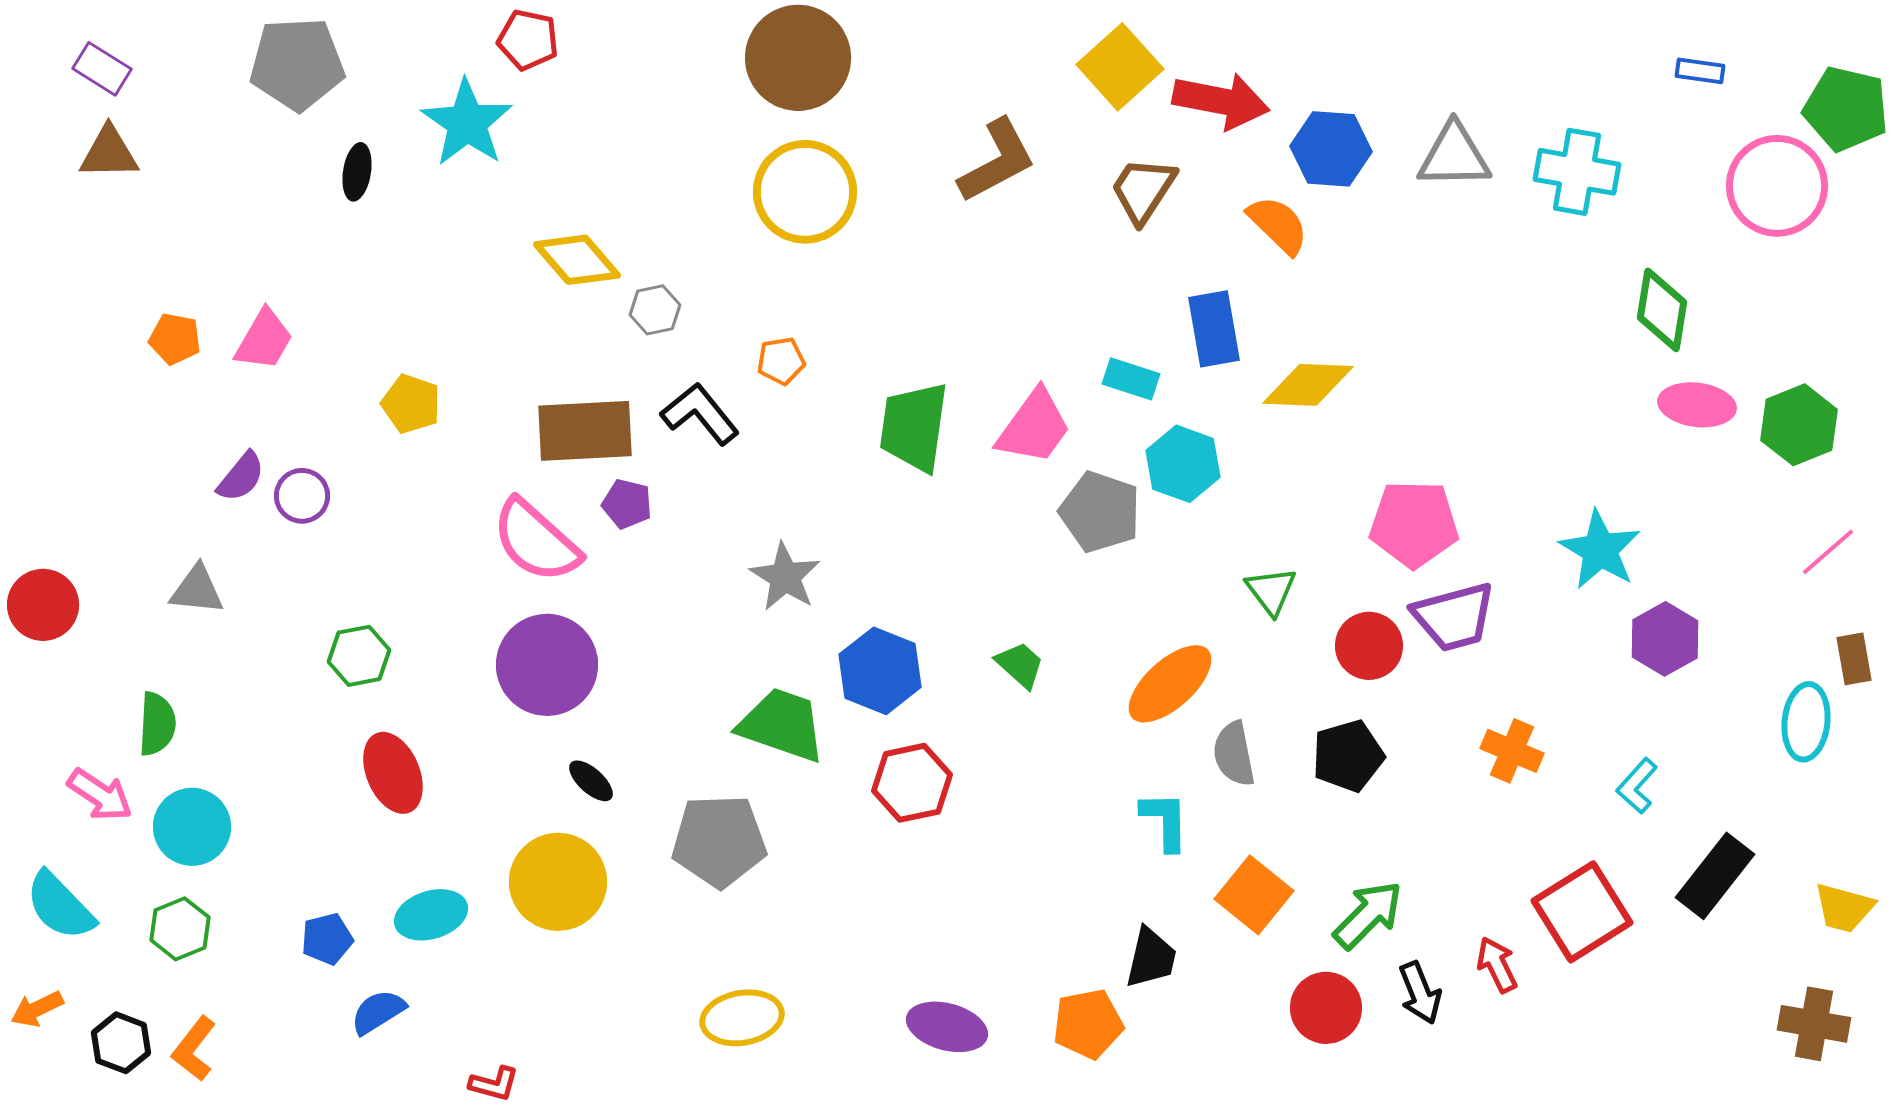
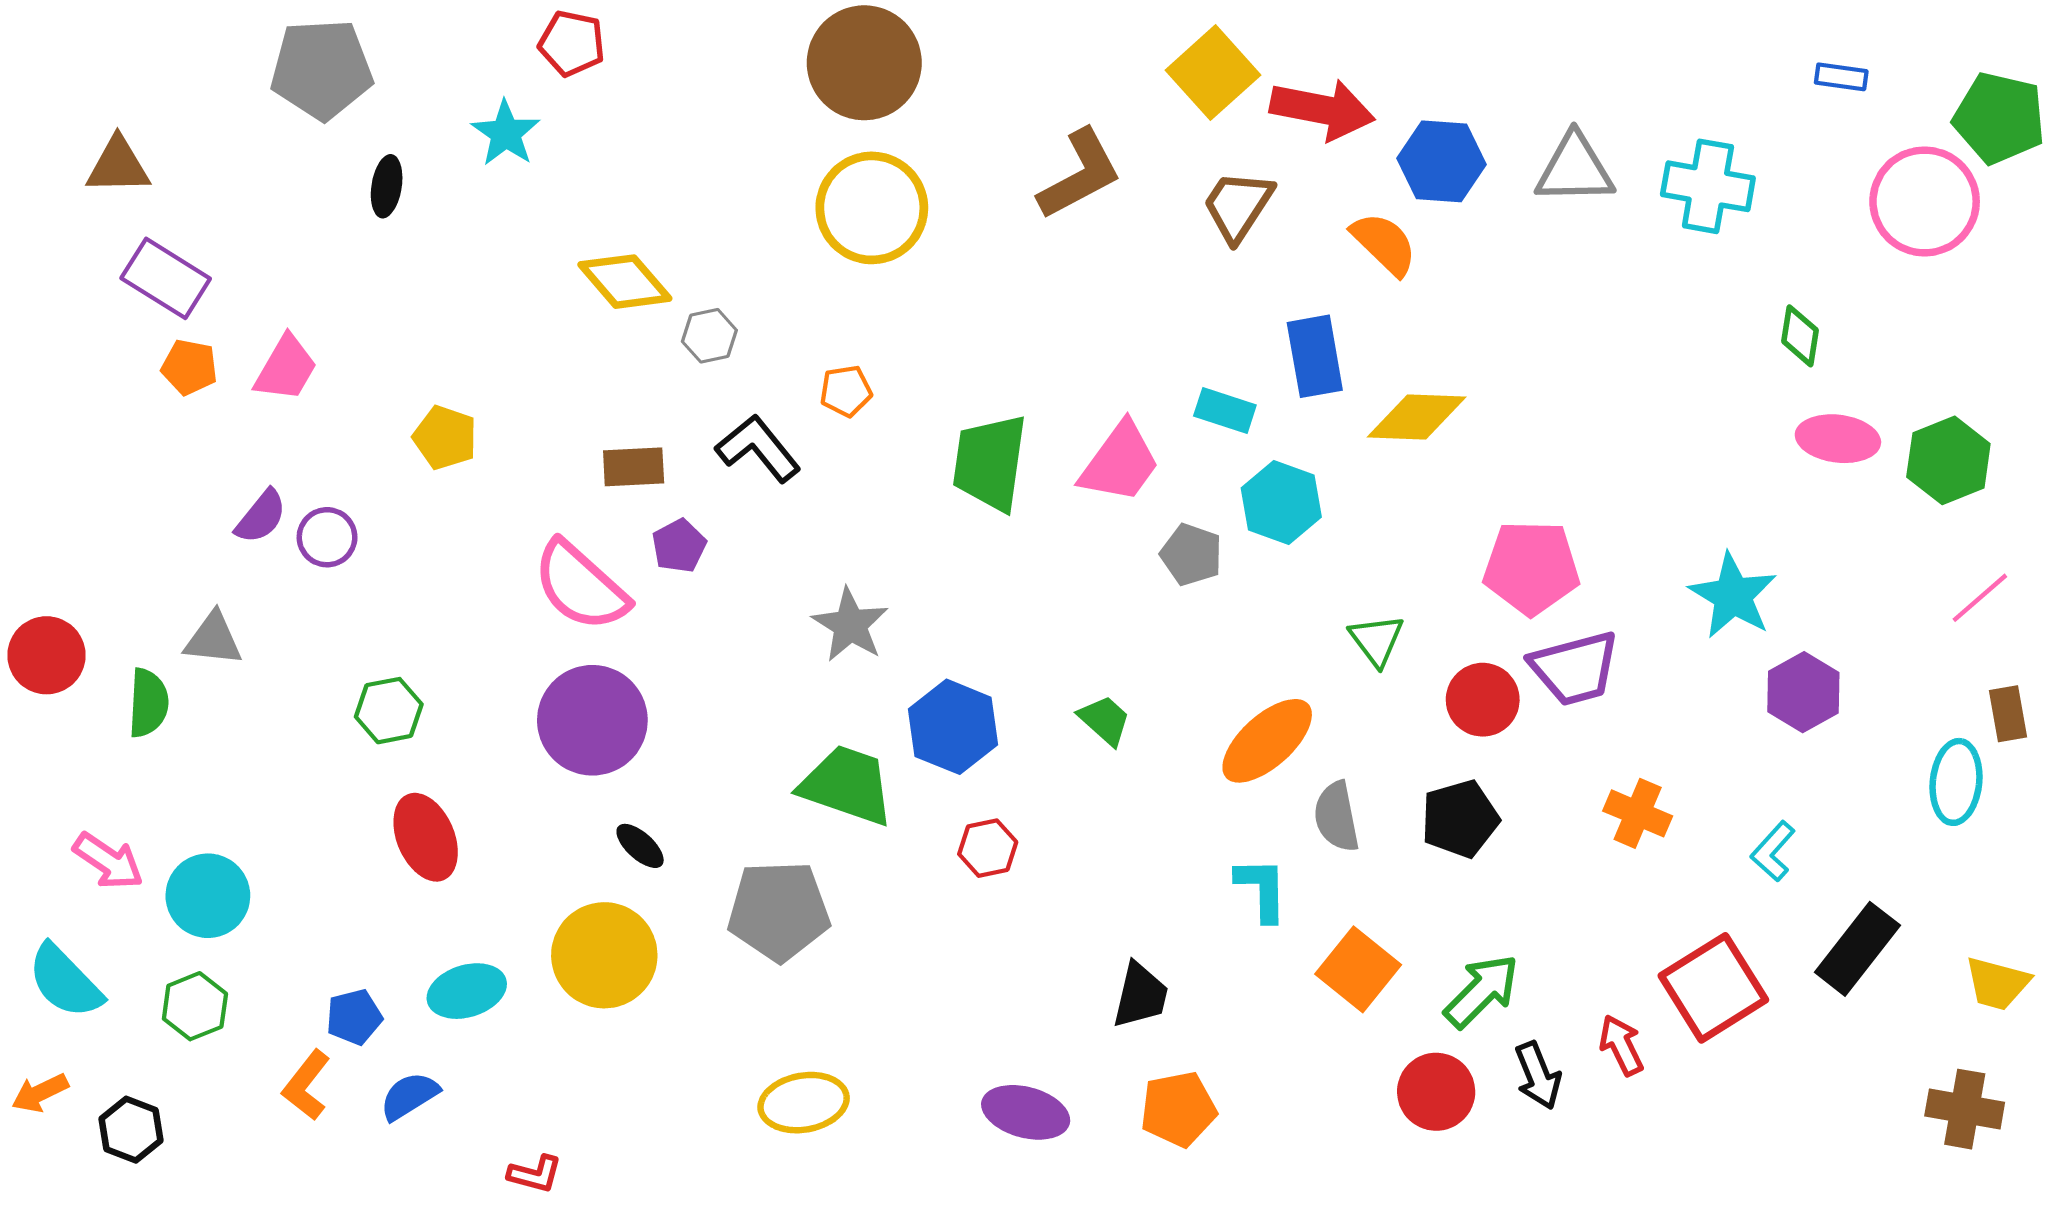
purple rectangle: (102, 69) -> (166, 278), moved, size x1.4
cyan star: (467, 123) -> (506, 133), size x0.7
green diamond: (1662, 310) -> (1800, 336), size x0.7
brown rectangle: (585, 431) -> (634, 467), size x0.6
purple pentagon: (627, 504) -> (679, 546), turned 30
gray pentagon: (1100, 512) -> (1191, 555), size x0.7
green semicircle: (157, 724) -> (148, 703), moved
red hexagon: (912, 783) -> (988, 848), size x0.7
black trapezoid: (1151, 958) -> (1140, 995), moved
orange L-shape: (194, 1049) -> (306, 1085), moved

